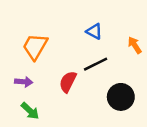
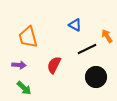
orange trapezoid: (35, 46) -> (28, 37), turned -45
black line: (96, 64) -> (87, 49), moved

